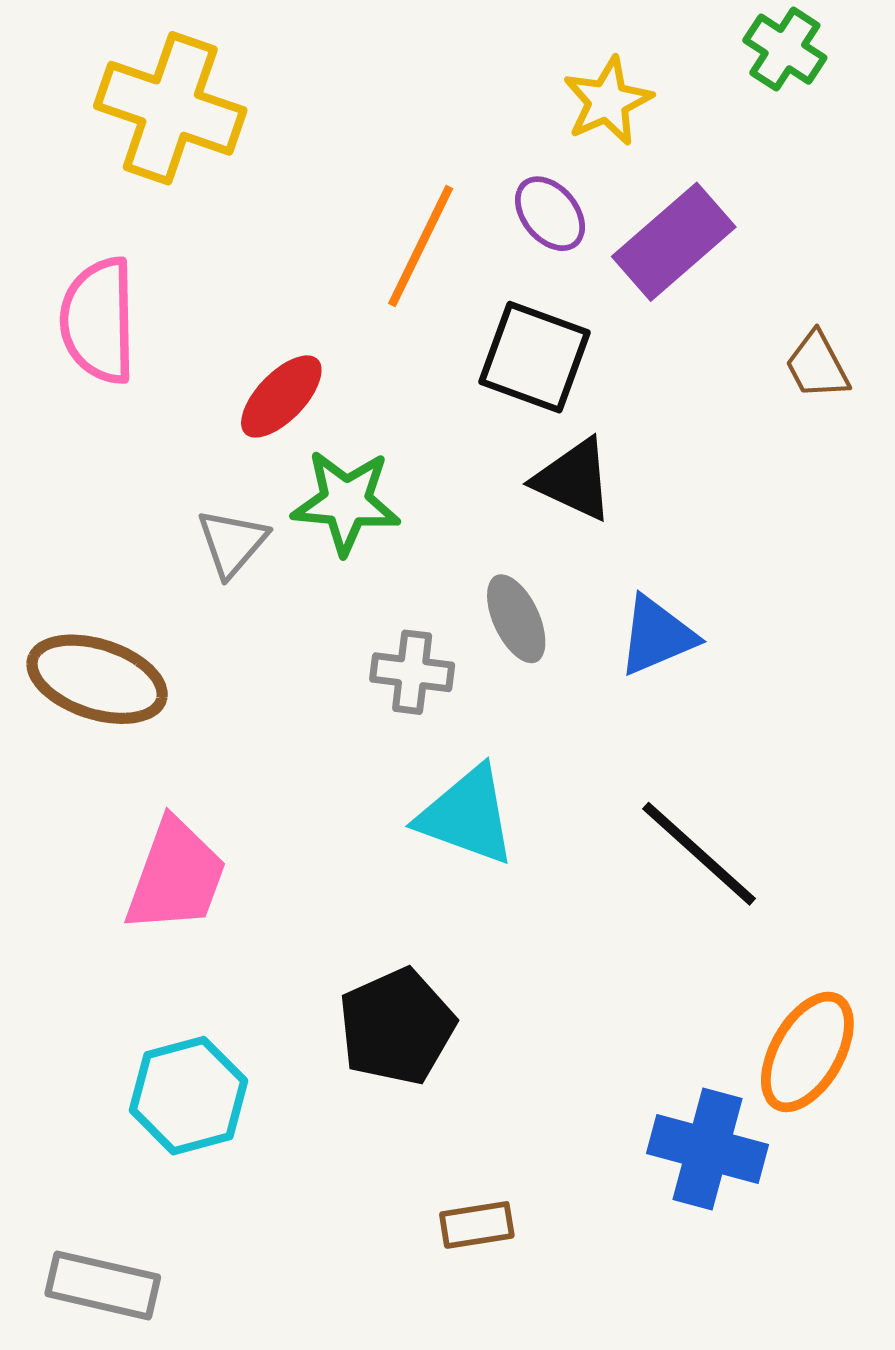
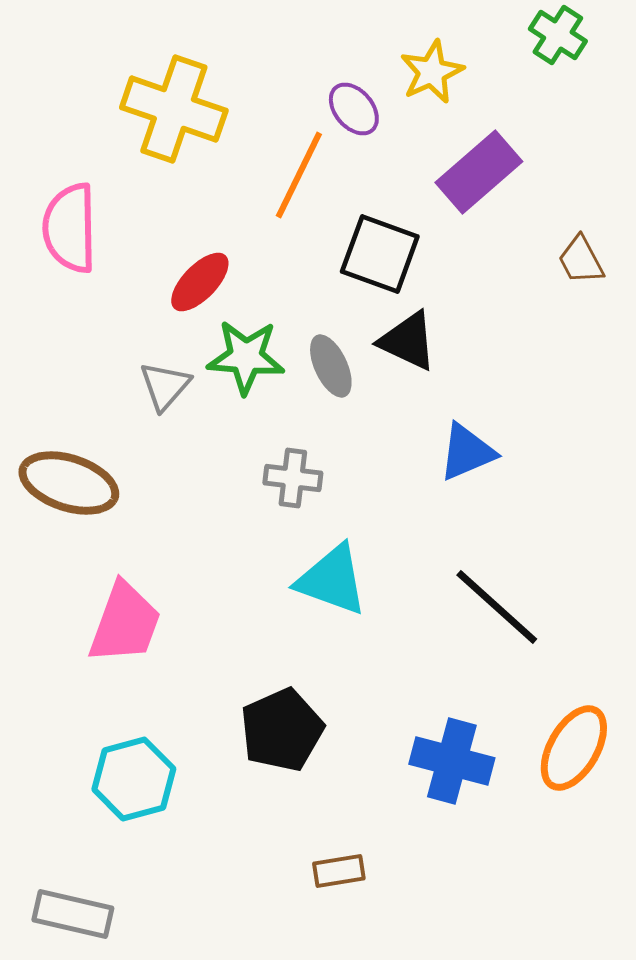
yellow cross: (170, 108) -> (174, 109), moved
purple ellipse: (550, 214) -> (354, 109), moved
gray ellipse: (516, 619) -> (331, 366), moved
blue cross: (708, 1149) -> (452, 761), moved

